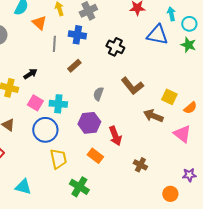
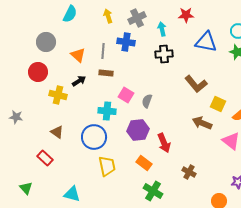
cyan arrow: (171, 14) -> (162, 29), moved
orange triangle: (39, 23) -> (78, 55), moved
black cross: (115, 47) -> (164, 54), turned -30
brown rectangle: (74, 66) -> (106, 73), moved, turned 48
brown L-shape: (132, 86) -> (196, 84), moved
pink square: (35, 103) -> (126, 95), moved
green cross: (79, 187) -> (153, 191), moved

